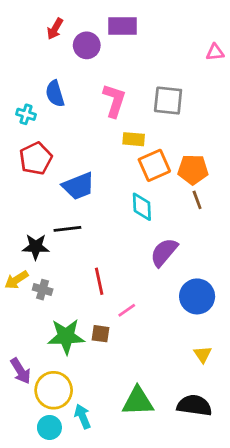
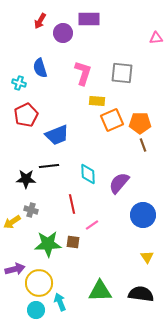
cyan diamond: (142, 207) -> (88, 174), moved
yellow arrow: (16, 280) -> (12, 222), moved
purple arrow: (20, 371) -> (15, 269), turned -72

